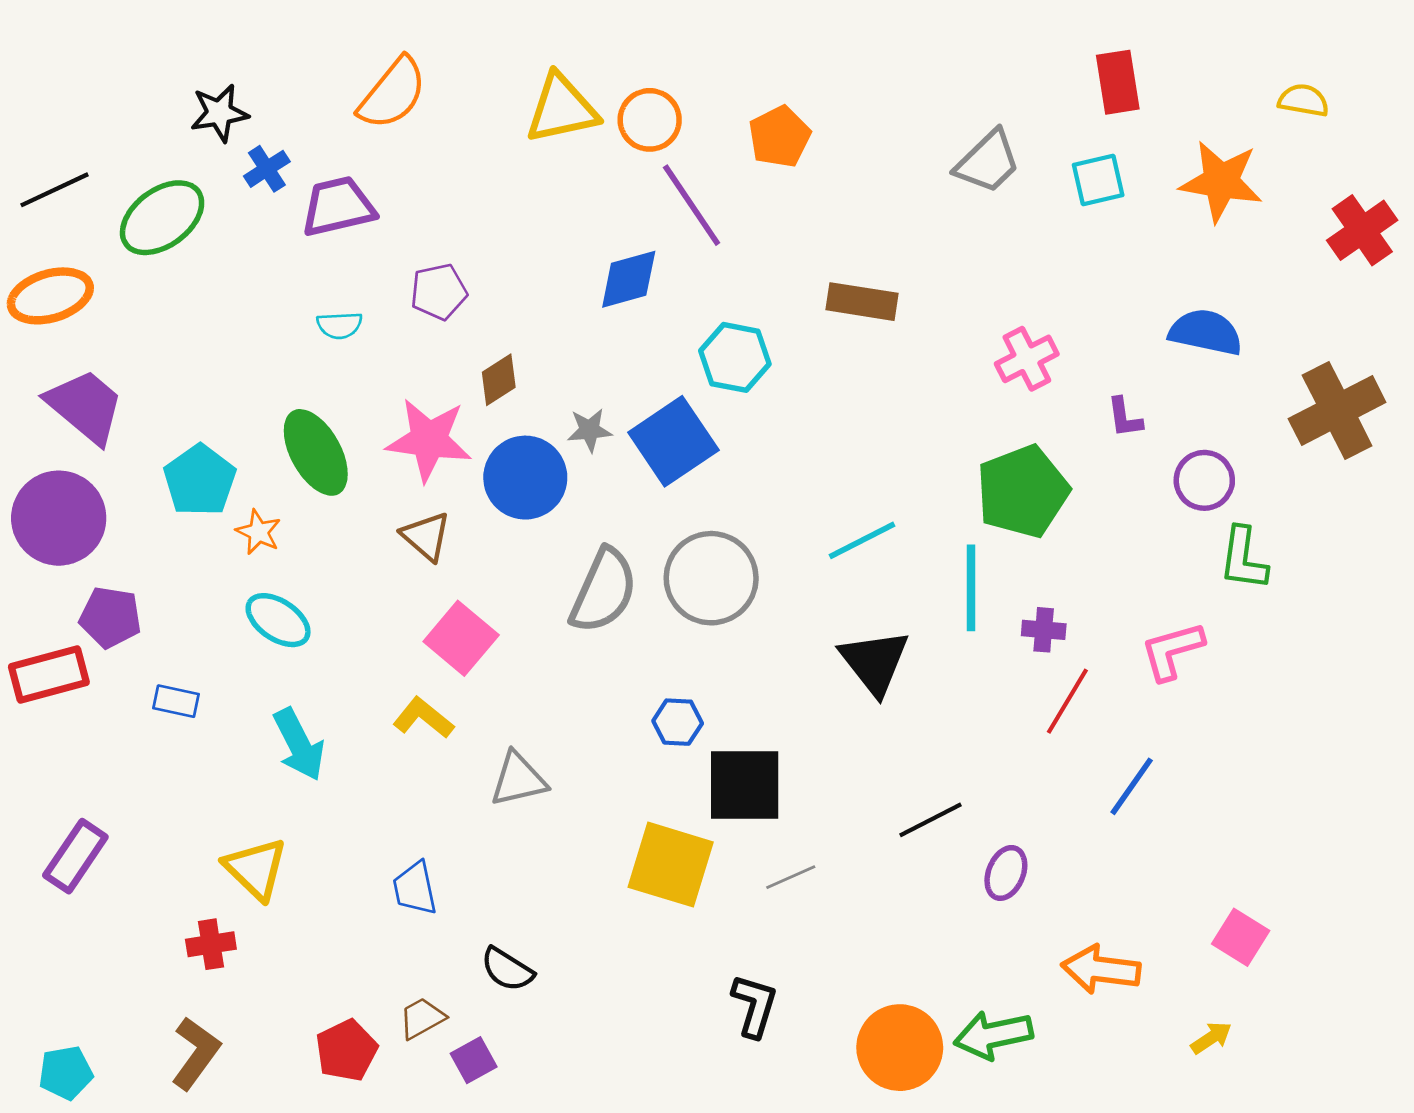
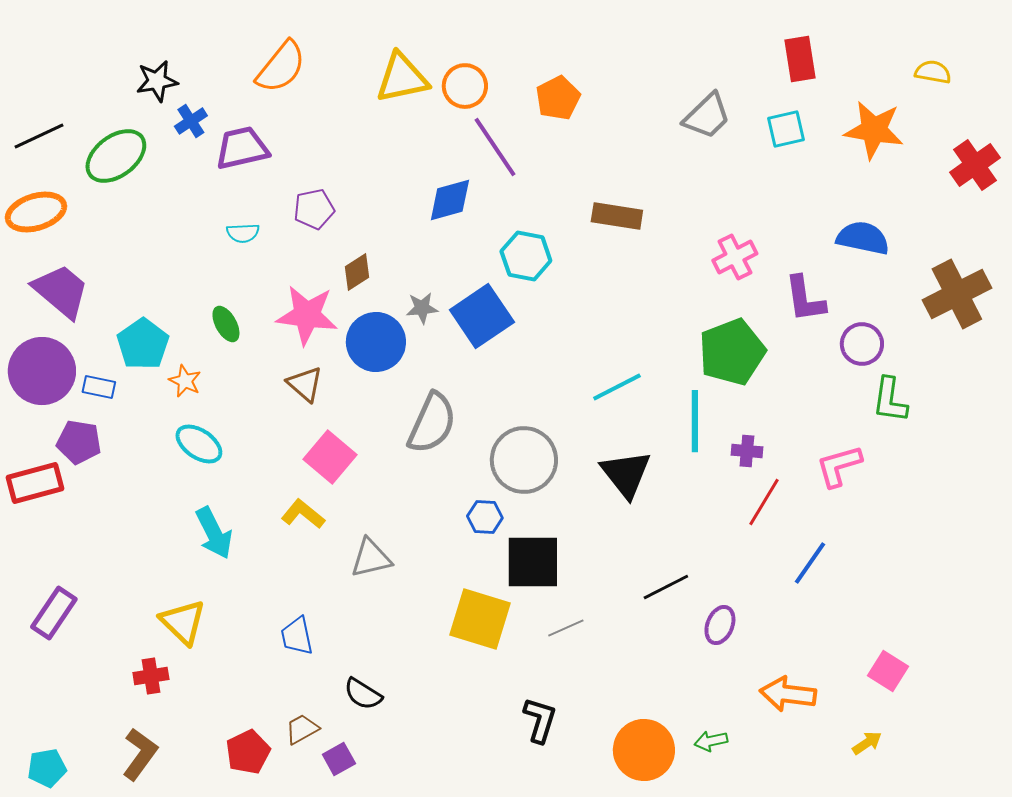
purple L-shape: (1125, 417) -> (805, 299), size x1.6
green ellipse: (316, 452) -> (226, 324), size x0.6
gray circle: (711, 578) -> (524, 460), moved
blue rectangle: (176, 701) -> (99, 387), moved
green arrow: (993, 1035) -> (711, 741), size x0.6

